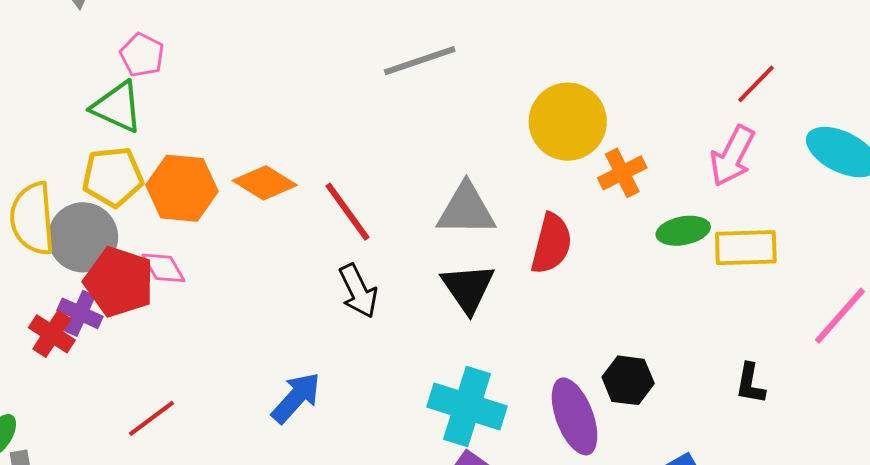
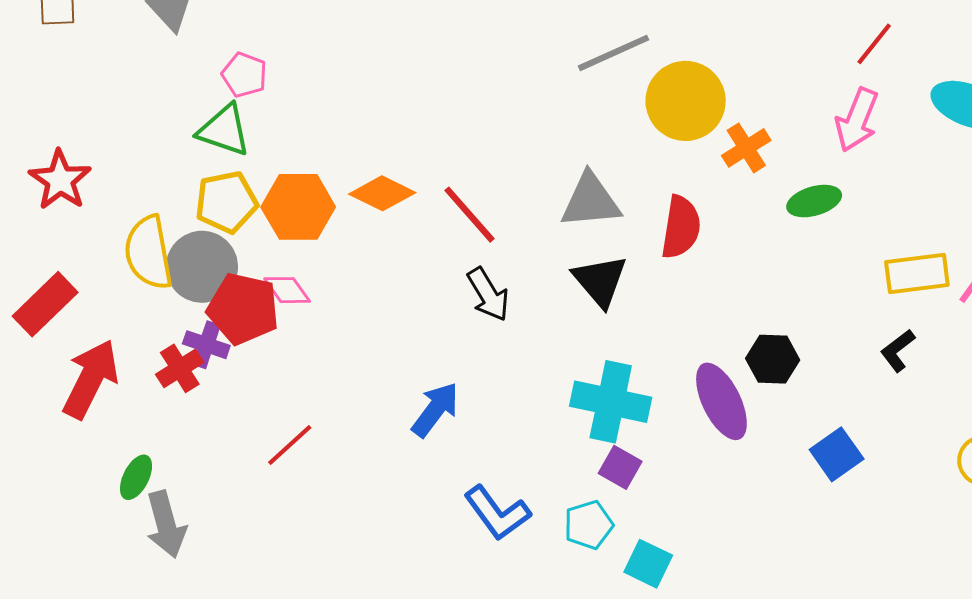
gray line: (420, 61) -> (614, 53), moved
yellow rectangle: (746, 248) -> (917, 273), moved
red cross: (52, 334) -> (180, 368), turned 30
black L-shape: (750, 384) -> (898, 350), turned 48

